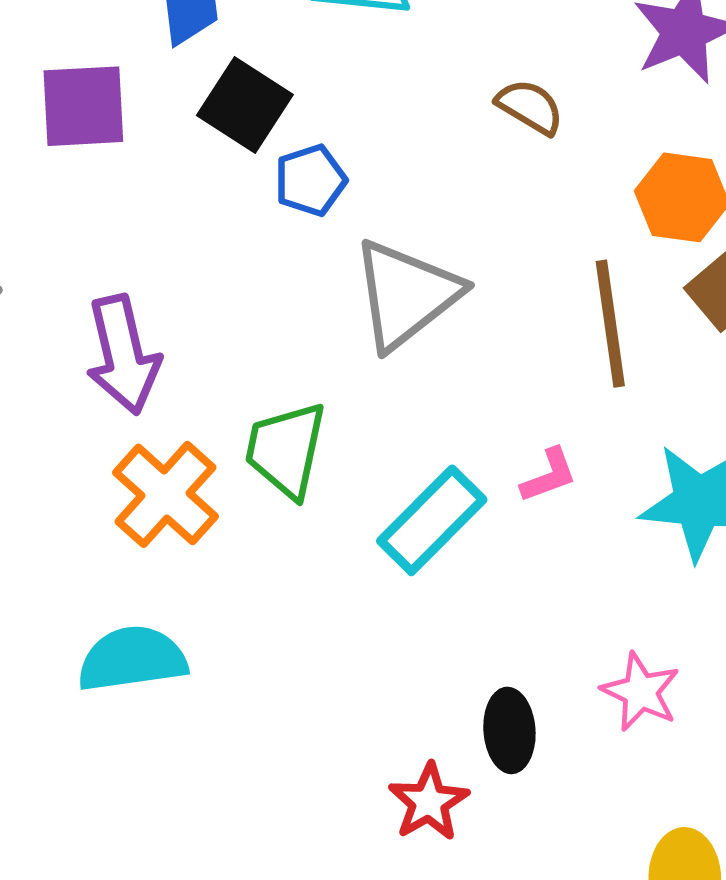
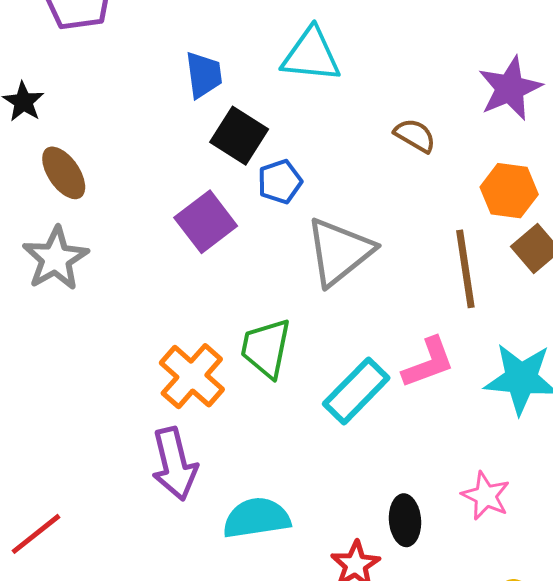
purple square: (83, 106) -> (206, 222), moved, turned -34
purple arrow: (123, 355) -> (174, 464), moved
pink L-shape: (549, 475) -> (428, 363), size x1.5
cyan semicircle: (132, 659) -> (257, 518), moved

